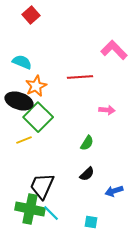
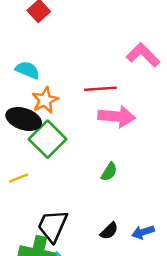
pink arrow: (107, 110) -> (117, 116), moved, size x1.8
yellow line: (24, 140) -> (19, 178), moved
black semicircle: (87, 174) -> (109, 231), moved

